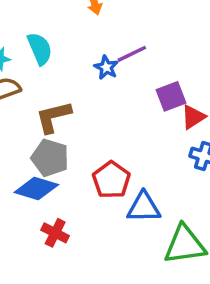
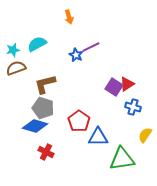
cyan semicircle: (40, 49) -> (37, 44), turned -96
purple square: (171, 96) -> (114, 87), moved, turned -36

